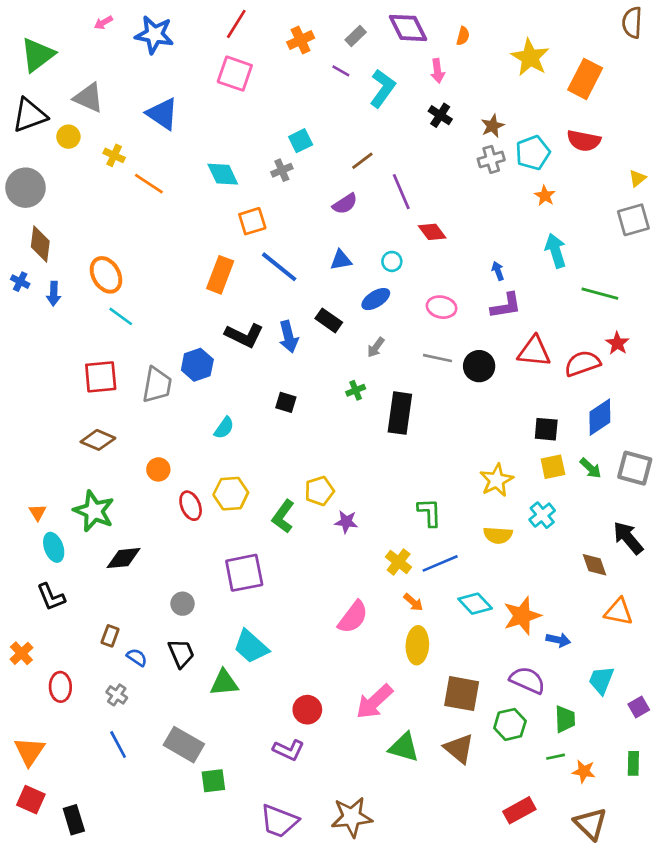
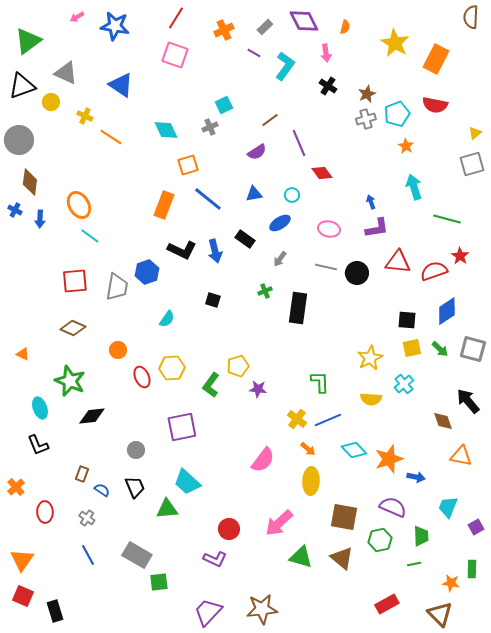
orange triangle: (38, 512) -> (23, 354), moved, turned -32
orange star: (584, 771) -> (451, 583), moved
purple trapezoid: (279, 821) -> (208, 612), turned 112

